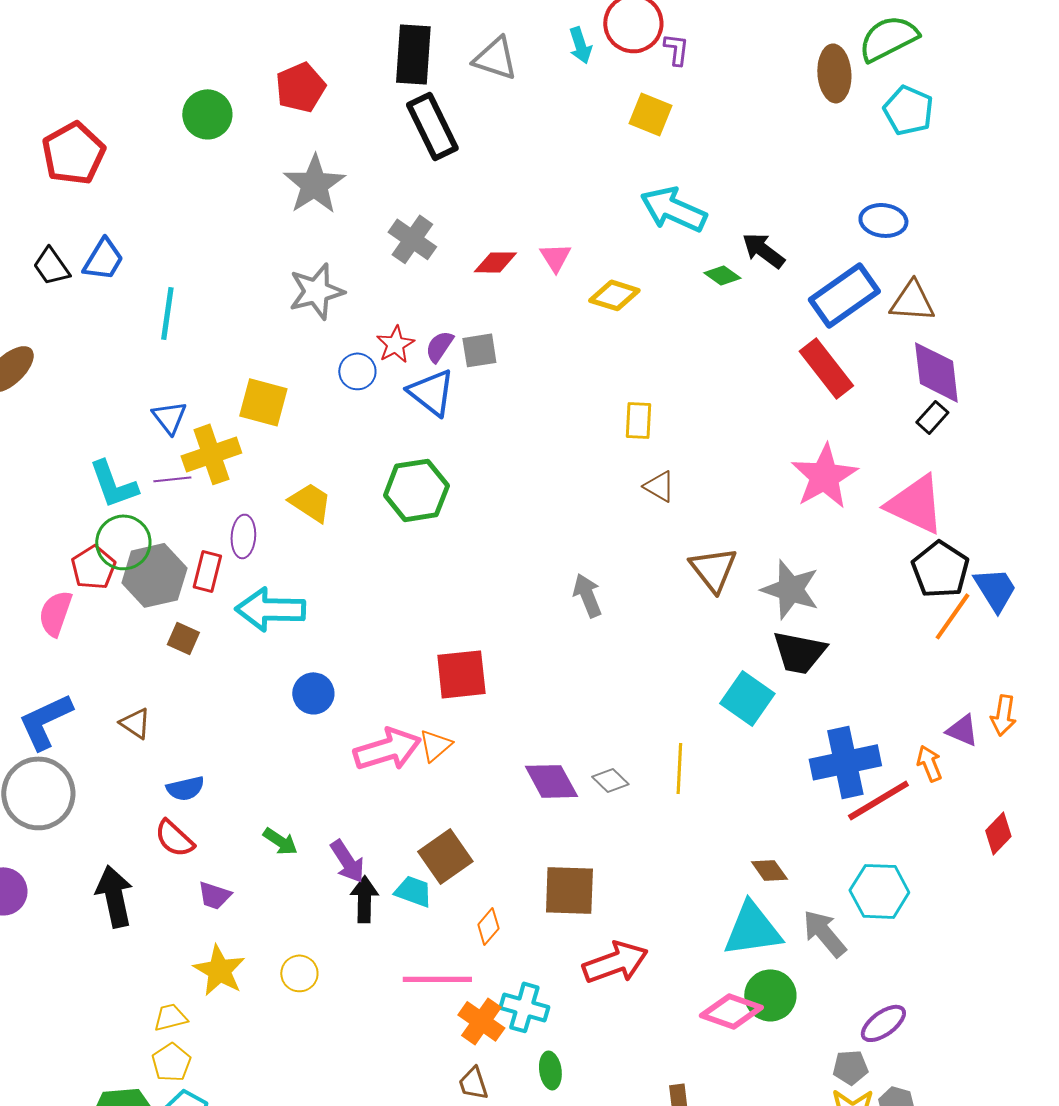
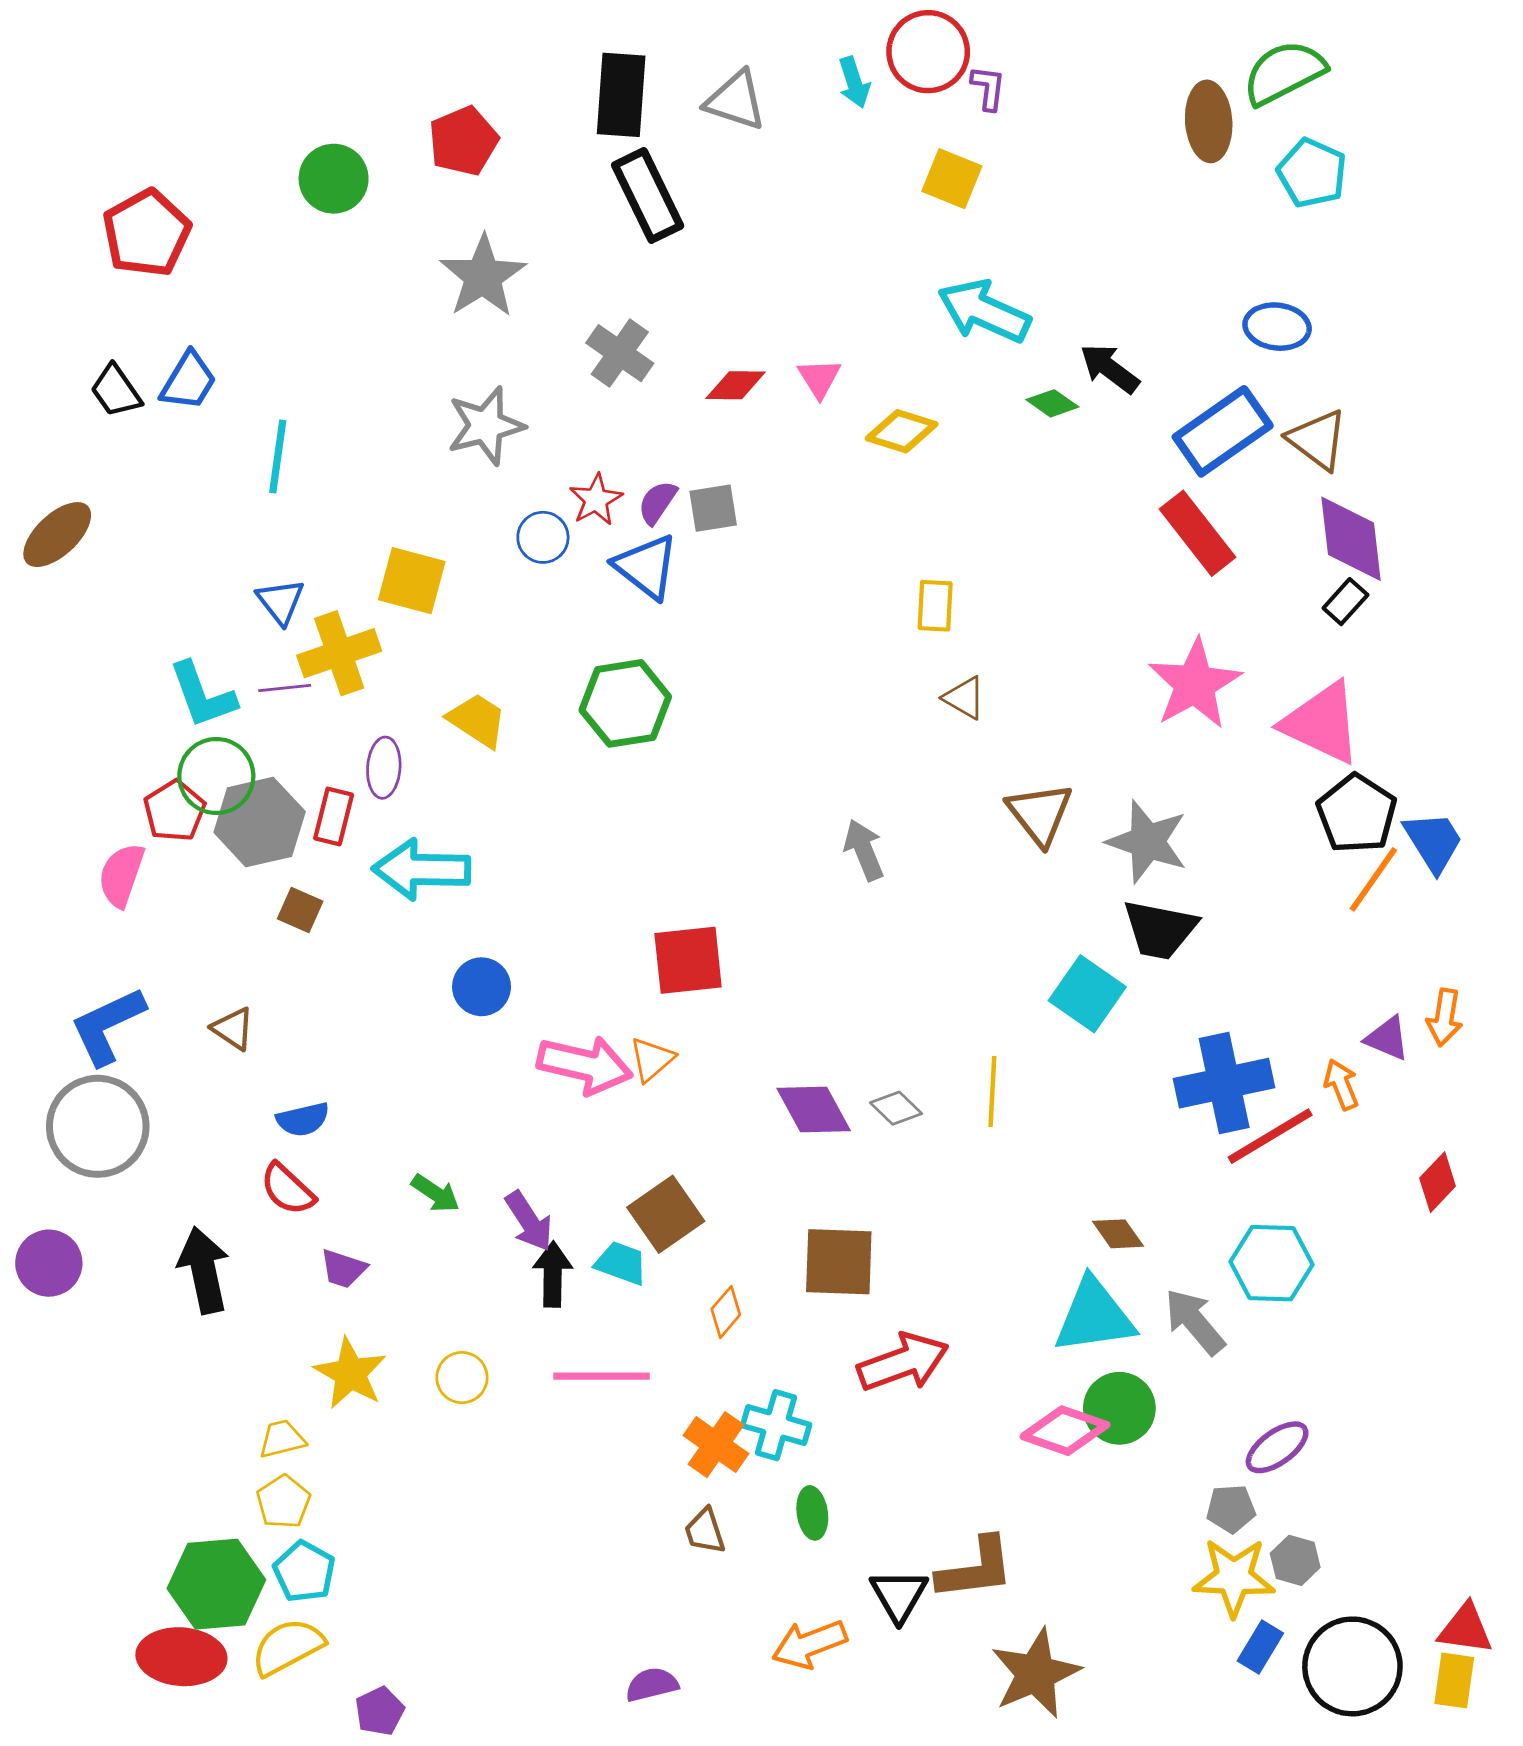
brown triangle: (912, 301) -> (1318, 440), turned 33
pink arrow: (387, 749) -> (585, 1065), turned 30
pink line: (437, 979) -> (602, 1376), moved

